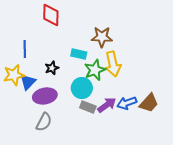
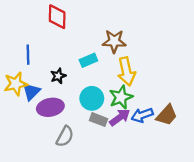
cyan rectangle: (79, 54) -> (88, 60), turned -35
green star: (95, 70) -> (121, 97), moved
gray semicircle: (44, 122) -> (65, 136), moved

